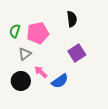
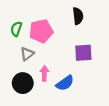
purple square: (77, 53) -> (83, 53), turned 30
pink arrow: (41, 72) -> (44, 73), turned 48

